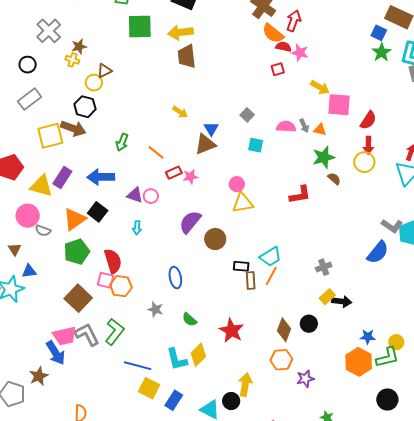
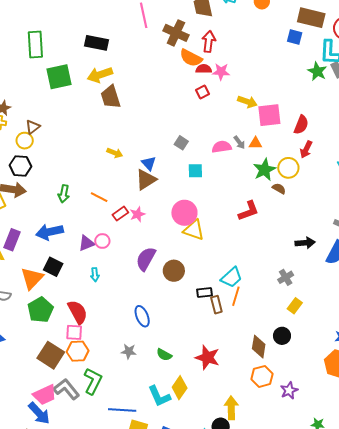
green star: (381, 52) -> (317, 71), moved
red arrow: (368, 145) -> (306, 149), turned 36
yellow circle: (364, 162) -> (288, 168), moved
pink circle: (237, 184) -> (184, 213), size x1.6
purple triangle: (135, 195) -> (86, 243), turned -30
yellow triangle: (243, 203) -> (194, 230), turned 40
orange hexagon: (121, 286) -> (78, 351), moved
black arrow: (342, 301) -> (305, 243), moved

